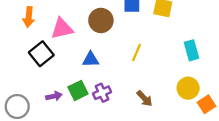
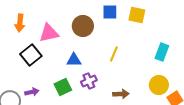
cyan rectangle: (192, 50) -> (162, 52), turned 36
purple cross: (102, 93) -> (89, 81), moved
purple arrow: (54, 96) -> (32, 92), moved
brown arrow: (145, 98) -> (121, 94), turned -49

